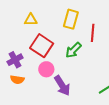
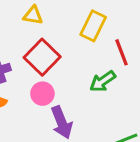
red line: (93, 33) -> (122, 52), turned -36
green arrow: (73, 50) -> (103, 81), moved

